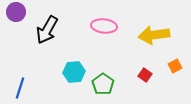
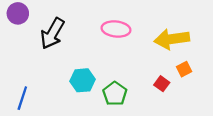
orange square: (175, 66) -> (184, 69), moved

